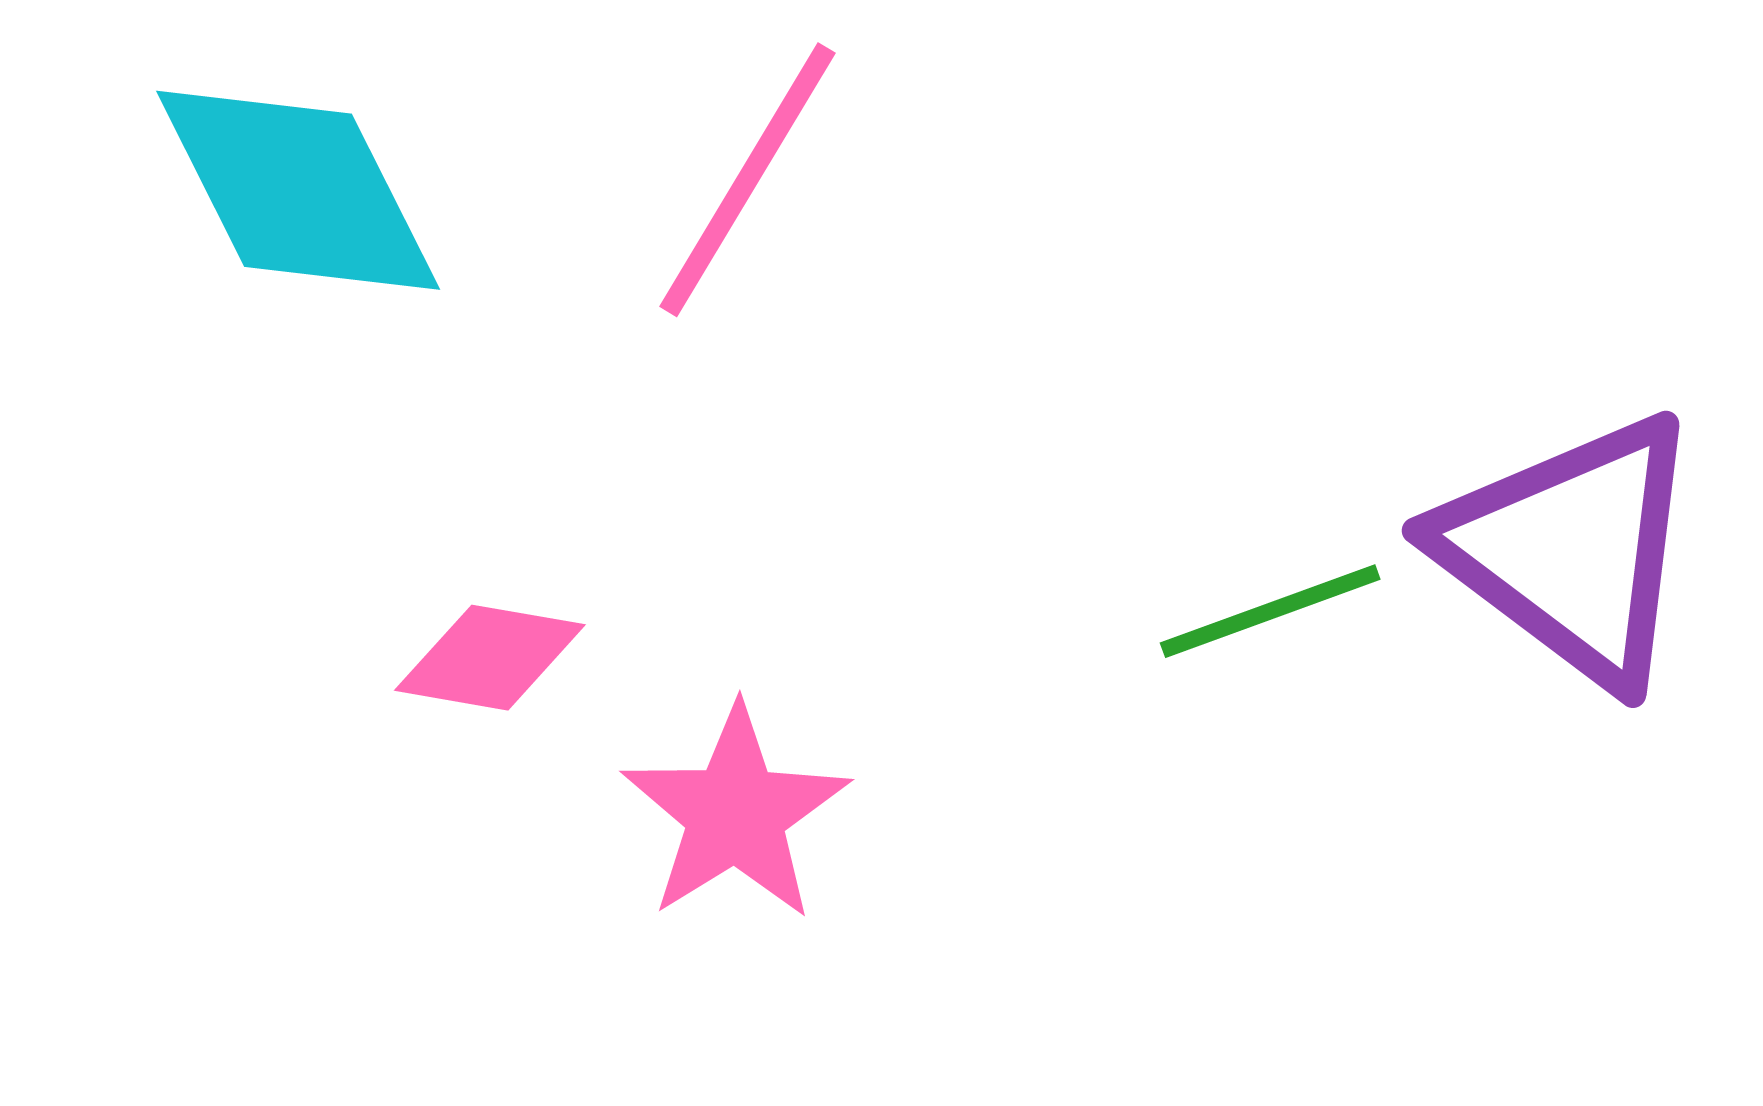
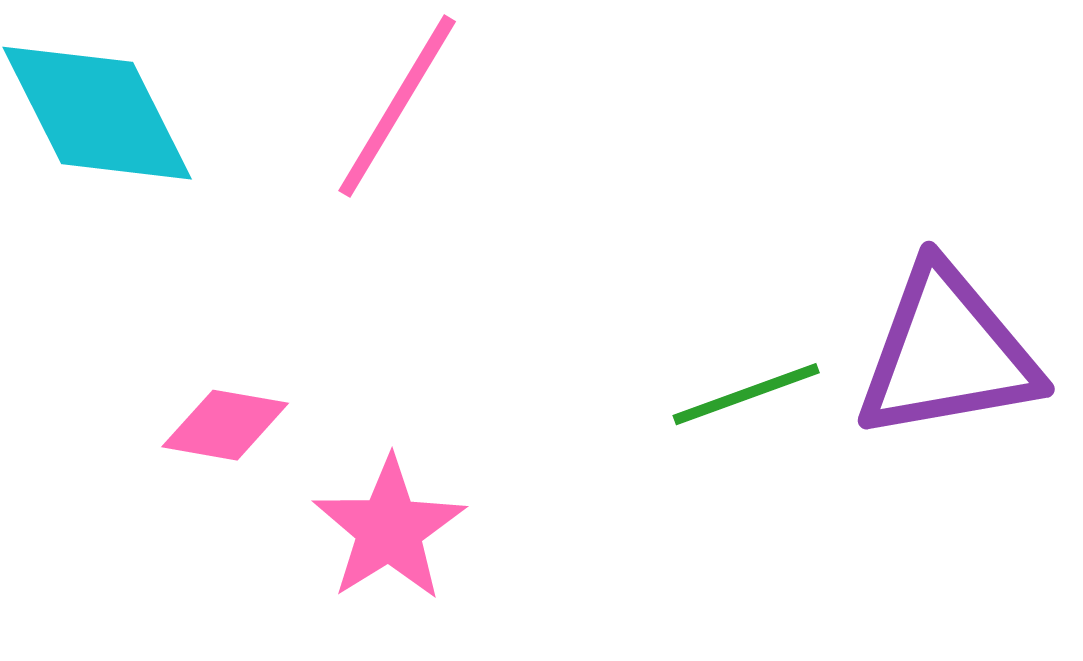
purple triangle: (1571, 550) -> (947, 353), turned -47

